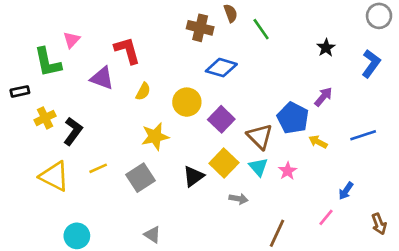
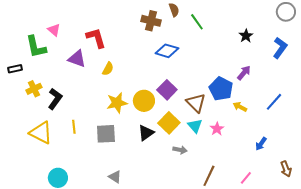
pink triangle: (72, 40) -> (54, 30), turned -32
yellow circle: (187, 102) -> (144, 101), moved
blue line: (363, 135) -> (274, 102), turned -30
yellow line: (98, 168) -> (74, 127), turned -72
gray square: (140, 178) -> (106, 134), turned 30
pink line: (326, 217) -> (246, 178), moved

